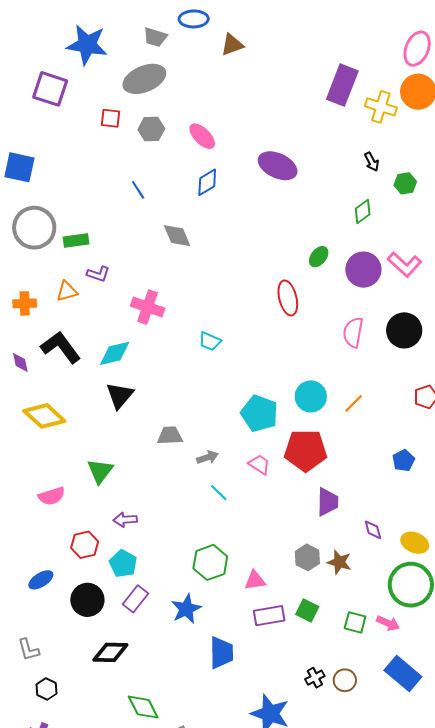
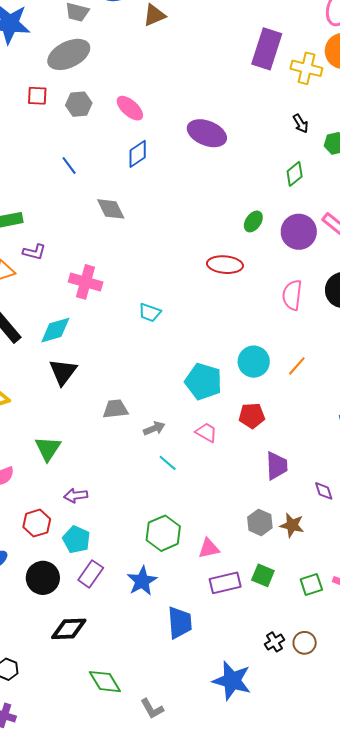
red ellipse: (288, 298) -> (225, 265), turned -68
red pentagon: (306, 450) -> (252, 416), size x0.6
green square: (355, 622) -> (311, 585), turned -30

